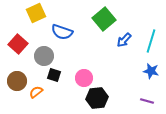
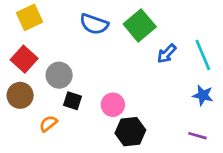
yellow square: (36, 13) -> (30, 17), moved
blue semicircle: (62, 32) -> (94, 24), moved
cyan line: (151, 41) -> (203, 55), turned -40
brown circle: (17, 81) -> (20, 95), moved

